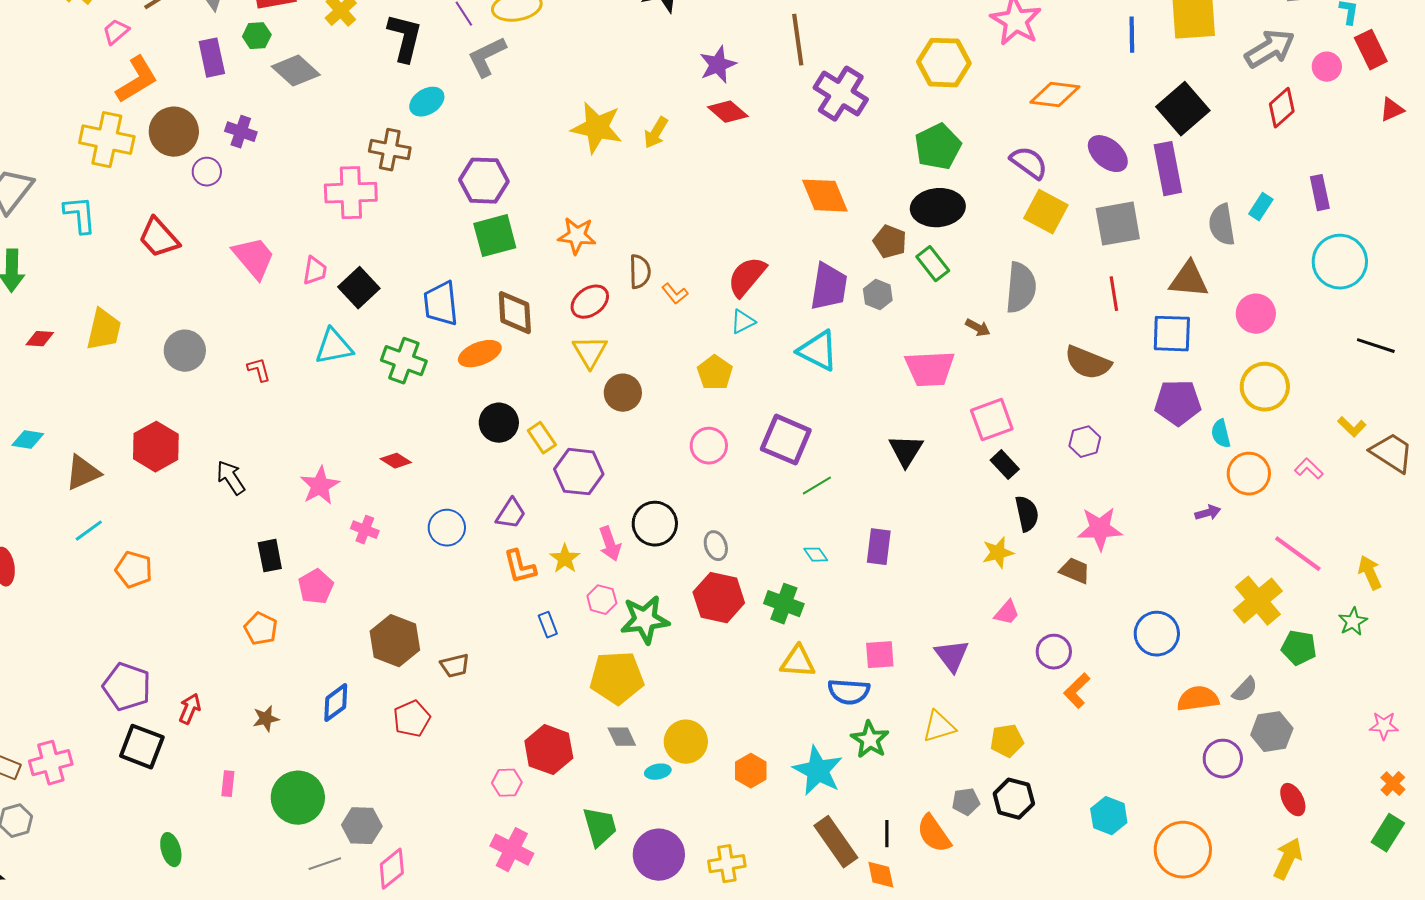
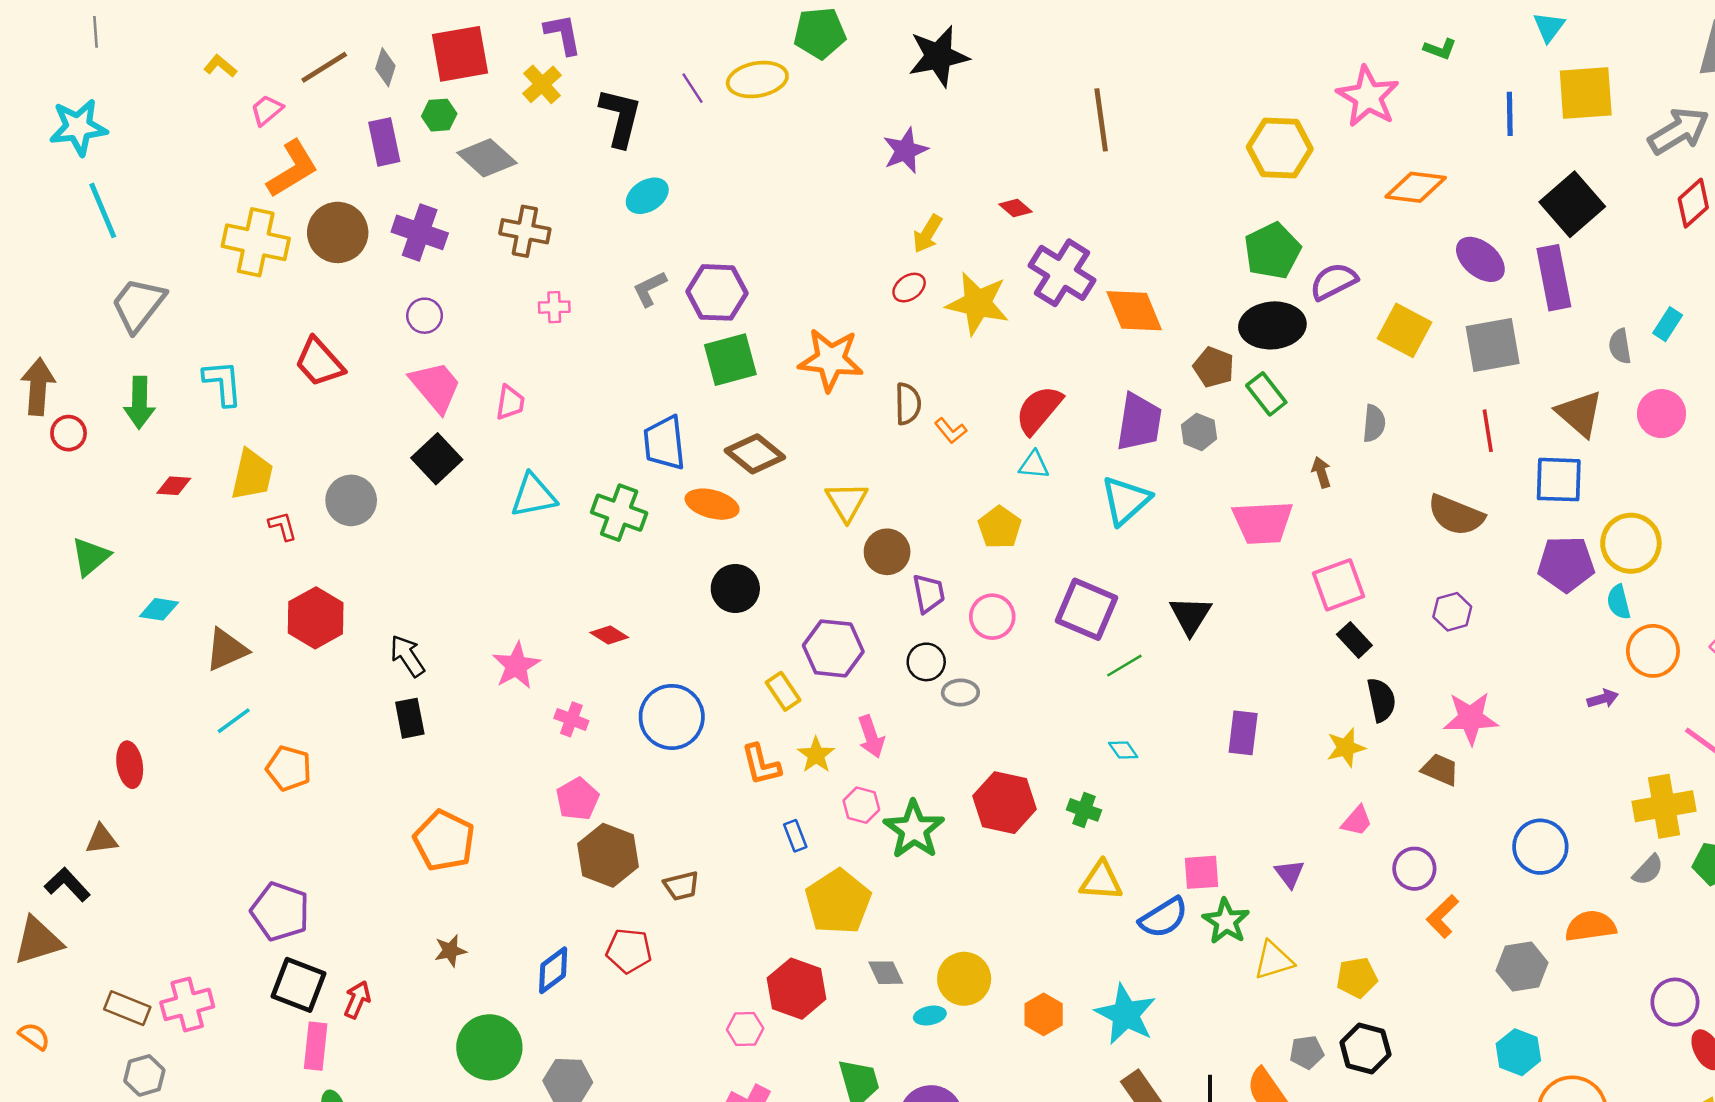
gray L-shape: (487, 57) -> (650, 289), moved, size x0.7
purple star: (718, 65) -> (905, 150), moved
purple cross: (841, 94) -> (1062, 273), moved
red diamond: (728, 112) -> (1016, 208), size x0.7
yellow star: (597, 128) -> (978, 303), moved
purple cross: (241, 132) -> (420, 232), size x1.4
brown cross: (390, 150) -> (525, 231), moved
purple semicircle: (1029, 163) -> (1334, 281), moved, turned -63
purple circle: (207, 172) -> (425, 316), moved
pink cross: (351, 193) -> (554, 307), size x0.5
cyan L-shape: (80, 215) -> (223, 383), moved
gray semicircle: (1222, 225) -> (1620, 346), size x0.7
orange star: (577, 236) -> (831, 360), size x1.4
brown triangle: (1189, 280) -> (1580, 414), turned 36
black square: (359, 288) -> (437, 459), moved
gray semicircle: (1021, 288) -> (1374, 423), size x0.6
red ellipse: (590, 302) -> (909, 288), moved, size x0.7
brown diamond: (515, 313) -> (755, 454), turned -48
pink circle: (1256, 314) -> (1662, 414), moved
cyan triangle: (743, 322) -> (1034, 465), turned 32
brown arrow: (978, 328) -> (1321, 472), turned -135
cyan triangle: (818, 351) -> (1126, 500), turned 51
orange ellipse: (480, 354) -> (712, 504), turned 36
red L-shape: (259, 370) -> (283, 526), moved
yellow circle: (1265, 387) -> (1631, 543), moved
yellow rectangle: (542, 438) -> (783, 691), moved
black triangle: (906, 451) -> (1190, 615), moved
purple trapezoid: (511, 514) -> (929, 593), moved, turned -44
black circle: (655, 524) -> (926, 662), moved, size x0.7
blue circle: (447, 528) -> (672, 717), size x1.4
gray ellipse: (716, 546) -> (960, 692), moved, turned -72
purple rectangle: (879, 547) -> (1243, 733), moved
black rectangle: (270, 556) -> (410, 718), moved
pink pentagon: (316, 587) -> (577, 799), moved
yellow cross: (1258, 601) -> (1664, 806), turned 30
green cross: (784, 604) -> (1084, 810), size x0.7
green star: (645, 620) -> (914, 830), turned -30
orange pentagon: (261, 629) -> (444, 841), size x1.5
purple triangle: (952, 656) -> (1290, 874), size x0.7
yellow pentagon: (617, 678) -> (838, 902), moved, turned -30
gray semicircle: (1245, 690) -> (1648, 870), moved
blue semicircle: (849, 692) -> (1164, 918), turned -36
blue diamond: (336, 703) -> (553, 970), moved
red arrow: (190, 709) -> (357, 1000), moved
red pentagon: (412, 719) -> (629, 951), turned 30
gray hexagon: (1272, 732) -> (1522, 967), moved
green star: (870, 740) -> (1226, 921), moved
purple circle: (1223, 759) -> (1675, 1002), moved
pink rectangle: (228, 784) -> (316, 1046), moved, size x1.5
cyan hexagon: (1109, 816) -> (1518, 1052), moved

